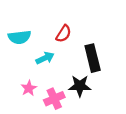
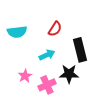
cyan arrow: (45, 58) -> (47, 55), moved

